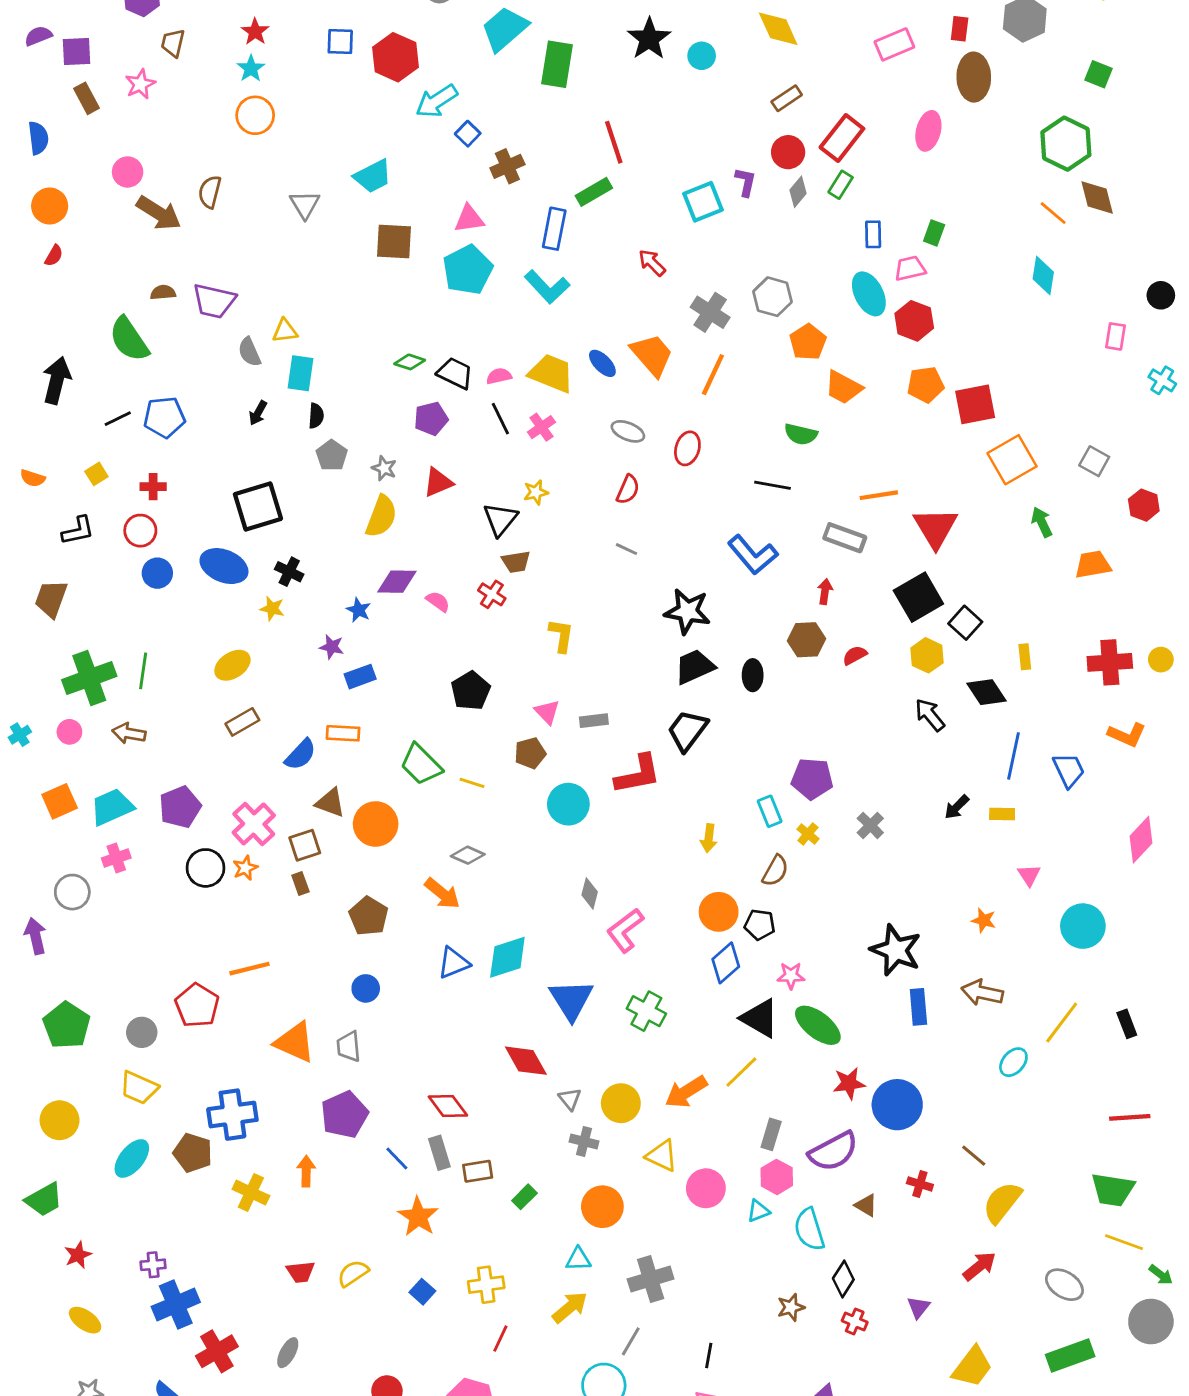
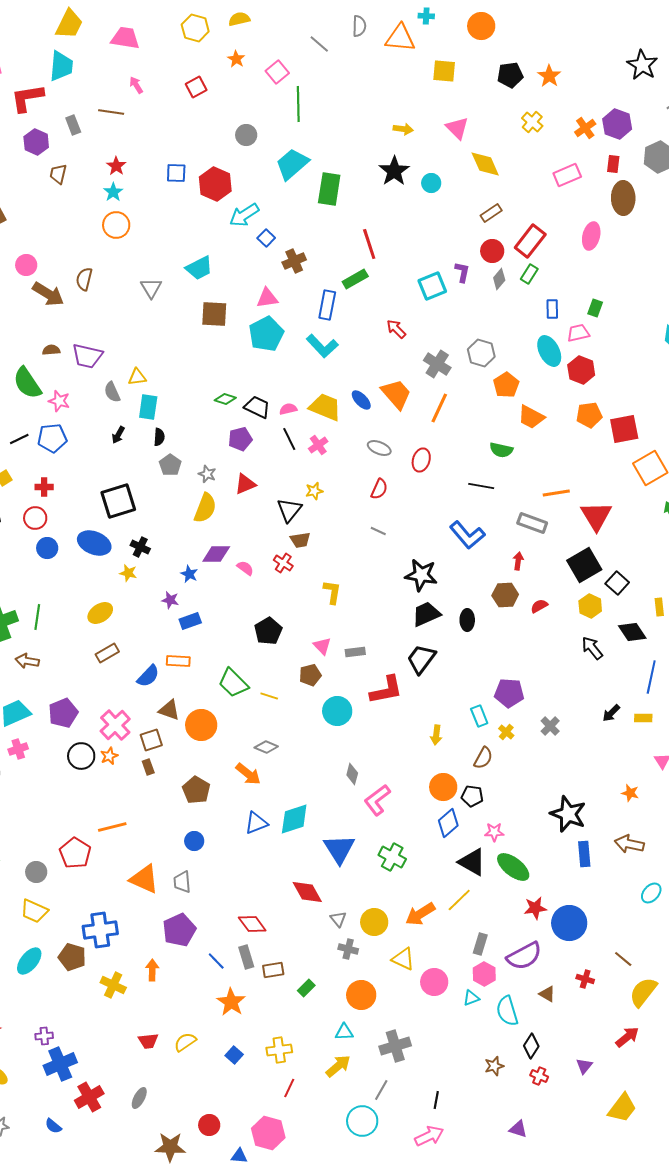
pink star: (140, 84) -> (59, 401), moved, turned -30

